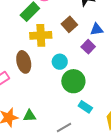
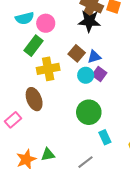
blue triangle: (97, 29) -> (94, 57), moved
cyan circle: (60, 62) -> (86, 75), moved
cyan rectangle: (85, 107) -> (105, 137), turned 40

